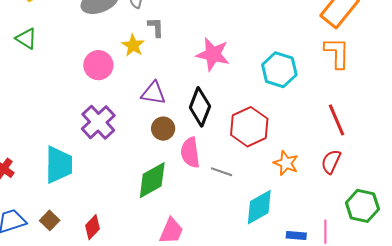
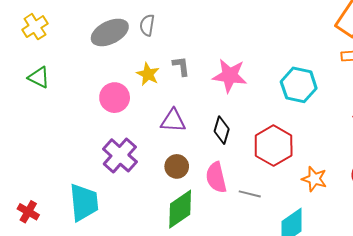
gray L-shape: (156, 27) -> (181, 66), moved
black diamond: (200, 107) -> (222, 130), size x0.7
brown circle: (163, 129) -> (177, 166), moved

